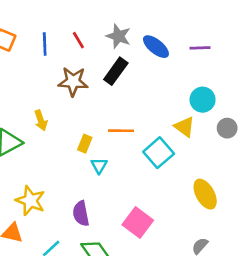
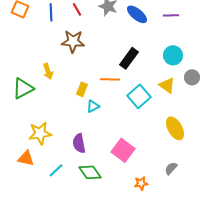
black rectangle: (116, 71) -> (129, 58), moved
yellow triangle: (184, 127) -> (167, 85), moved
cyan triangle: (99, 166) -> (93, 106), turned 32
yellow star: (30, 201) -> (40, 133), turned -30

